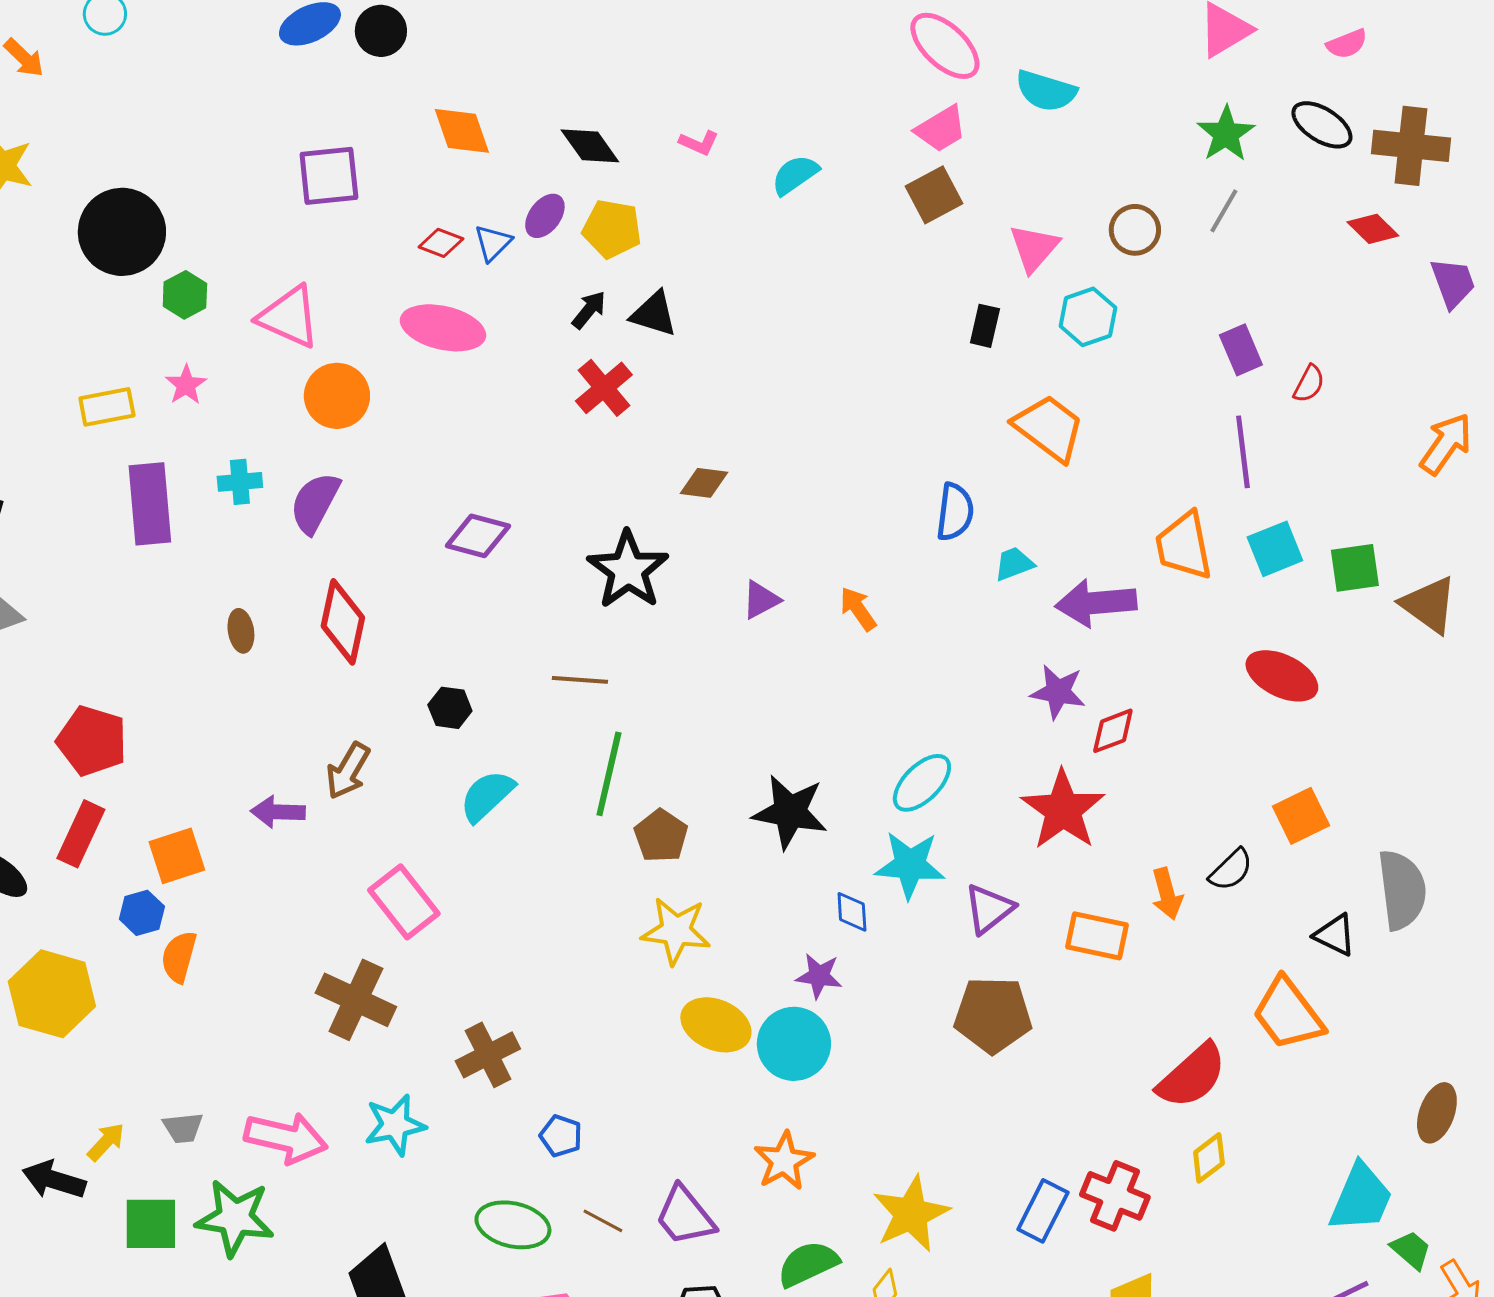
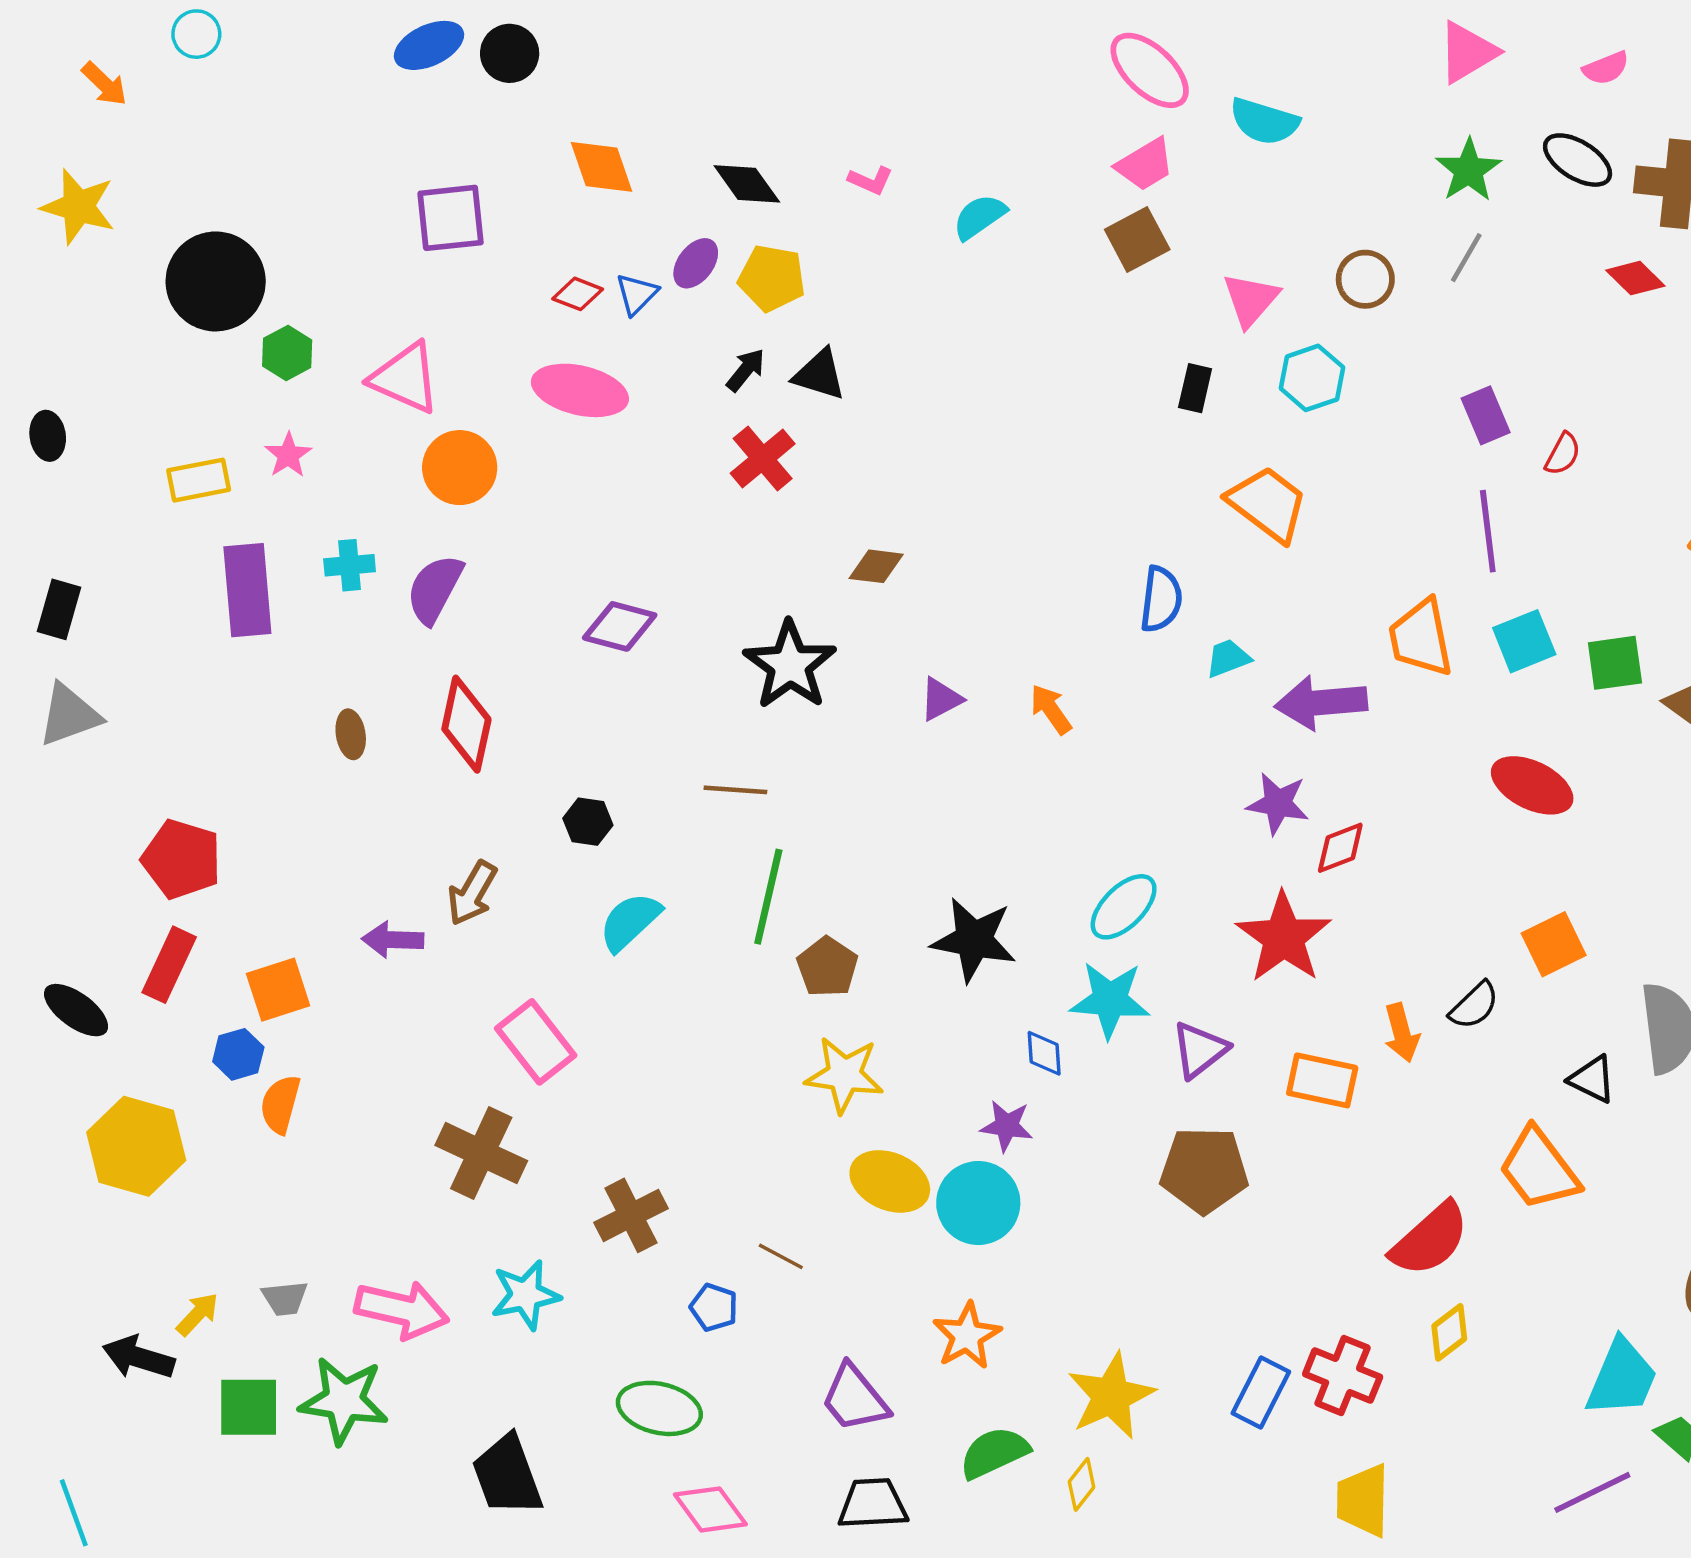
brown line: (603, 1221) -> (781, 1256), moved

